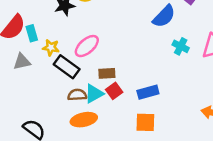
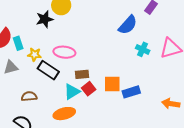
pink ellipse: (87, 46) -> (64, 52), turned 50
blue rectangle: (148, 92) -> (131, 92), moved
brown semicircle: (77, 95) -> (29, 96), moved
orange square: (145, 122) -> (112, 84), moved

